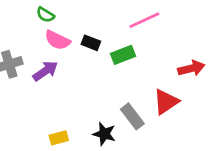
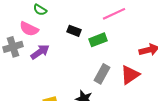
pink semicircle: (57, 40) -> (29, 29), moved
gray rectangle: (132, 116) -> (102, 74), moved, turned 66

